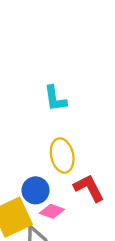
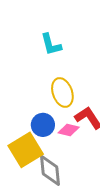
pink diamond: (52, 211) -> (69, 130), moved

